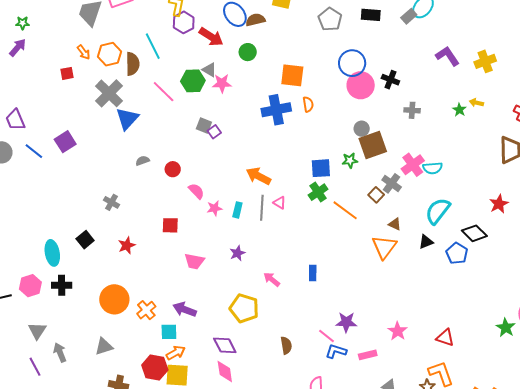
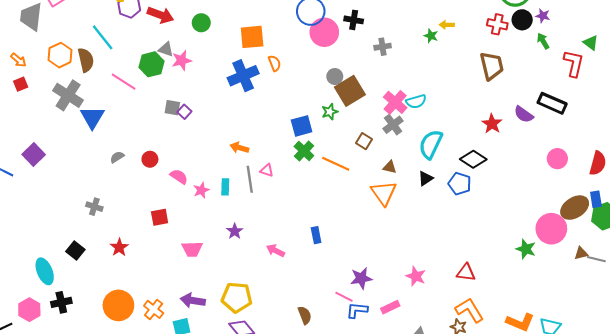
orange arrow: (84, 52) -> (18, 60), moved
orange arrow: (258, 176) -> (239, 148), size x0.7
gray cross: (392, 183) -> (393, 125), moved, turned 30
yellow pentagon: (244, 308) -> (237, 297), moved

